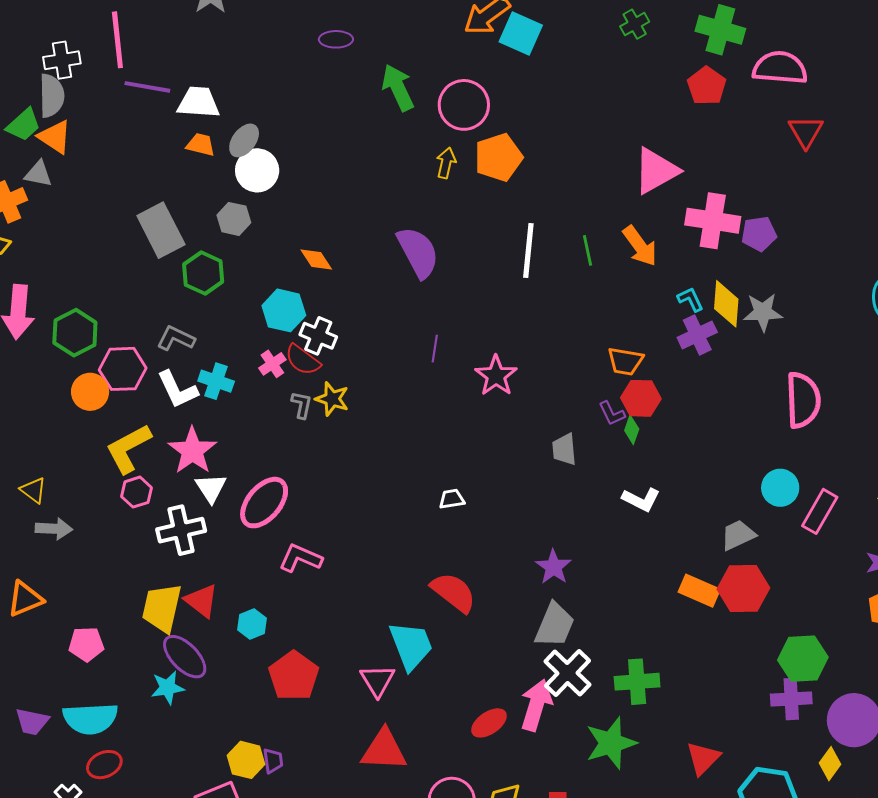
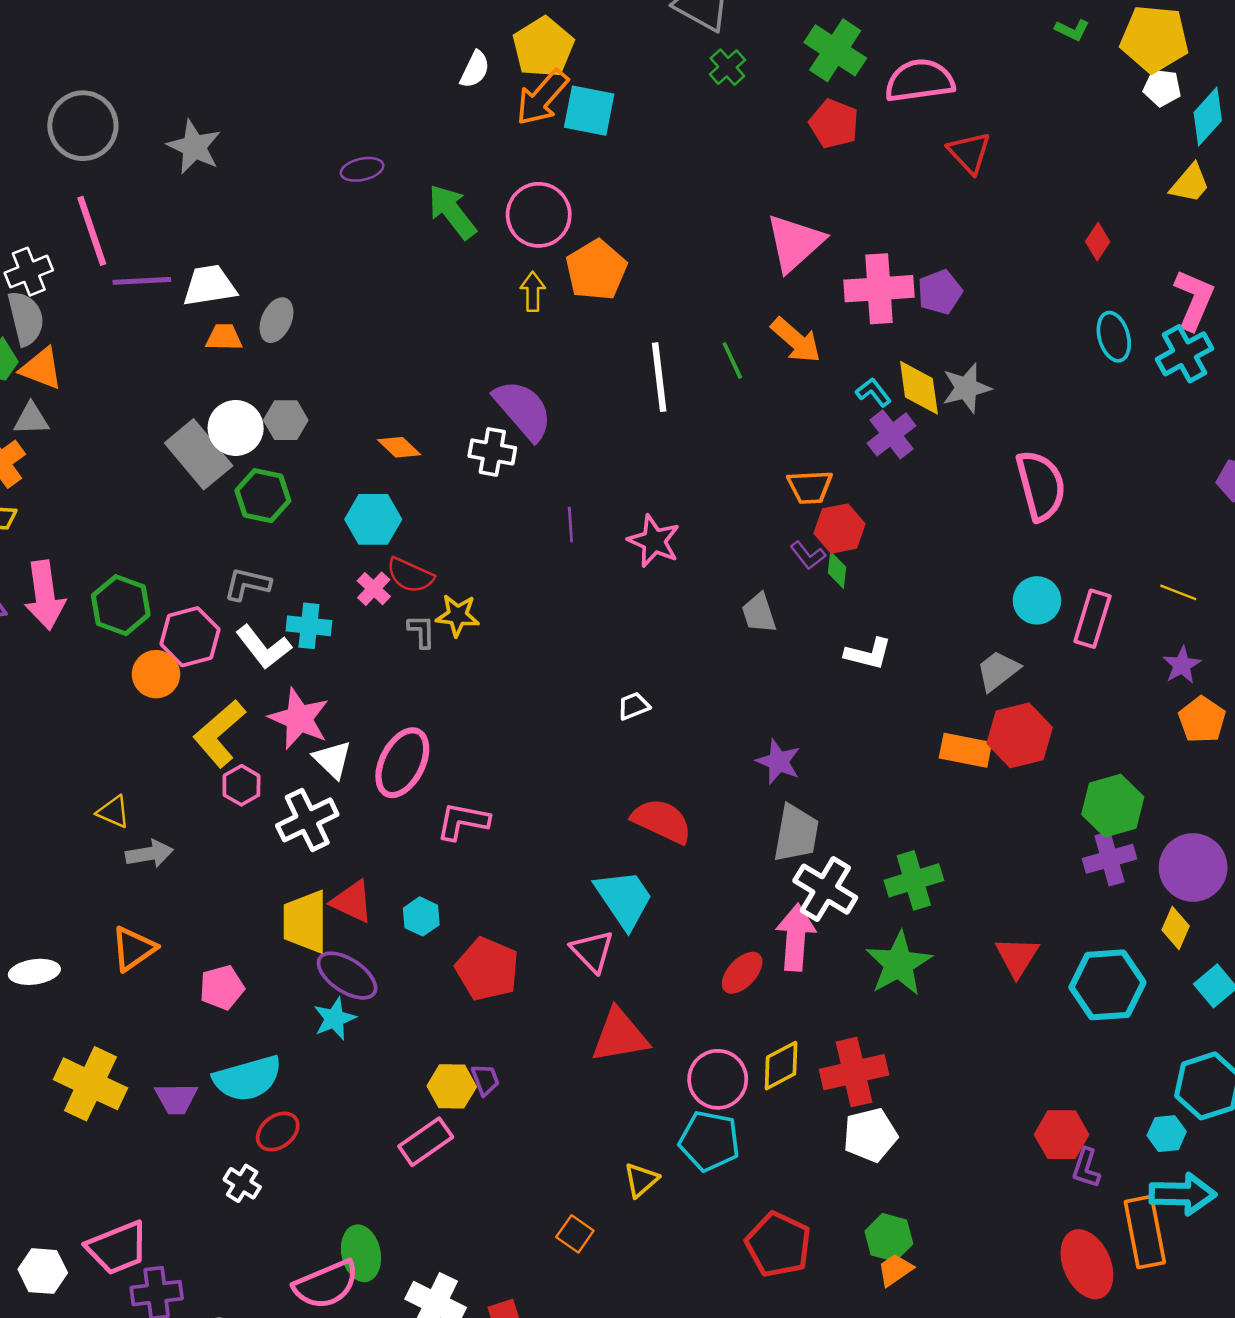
green cross: (720, 30) -> (835, 50), turned 30
white circle: (257, 170) -> (236, 428), moved
white cross: (318, 336) -> (492, 452), moved

